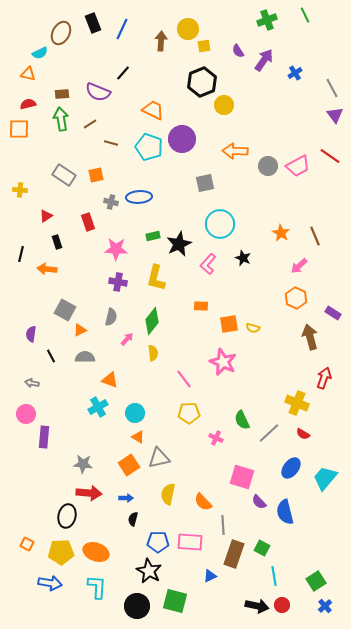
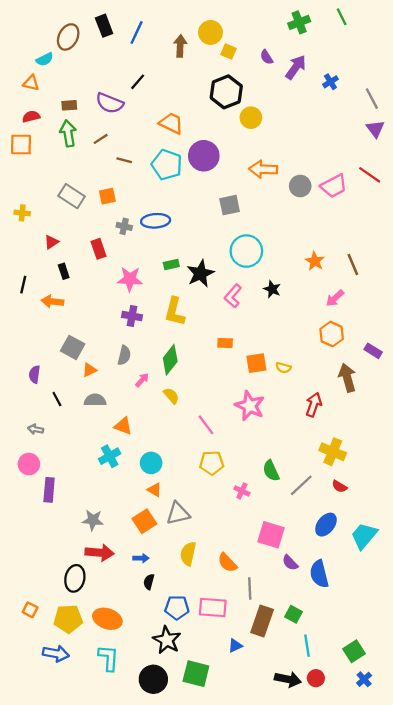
yellow square: (204, 46) -> (228, 52), turned 32
yellow semicircle: (153, 353) -> (171, 396), turned -35
red arrow: (324, 378) -> (314, 405), moved

